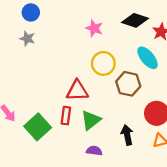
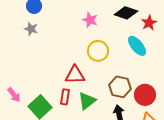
brown hexagon: (128, 84) -> (120, 87), moved

